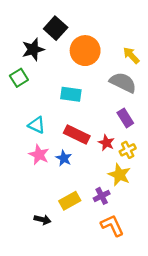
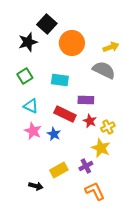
yellow arrow: (131, 55) -> (111, 47), turned 112
green square: (19, 78) -> (25, 76), moved
purple rectangle: (125, 118) -> (86, 100), moved, turned -56

